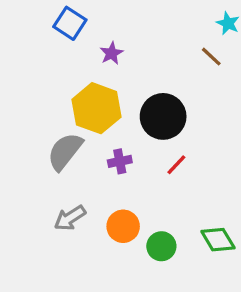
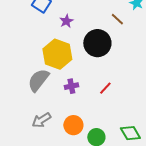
brown line: (211, 57) -> (117, 19), moved
black circle: (163, 116) -> (97, 43), moved

